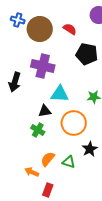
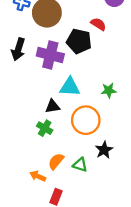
red semicircle: (70, 29) -> (98, 24), moved
black pentagon: (87, 54) -> (79, 41), moved
black arrow: (15, 82) -> (18, 49), moved

